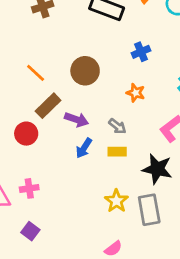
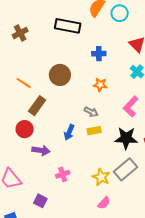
blue cross: (141, 52) -> (99, 54), turned 32
purple arrow: (76, 120) -> (41, 150), moved
pink cross: (29, 188) -> (63, 174), moved
yellow star: (116, 201) -> (101, 177), moved
gray rectangle: (149, 210) -> (125, 169), turned 70

